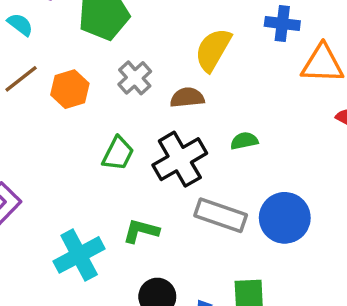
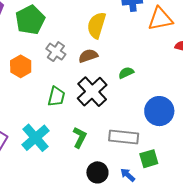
gray rectangle: (221, 215) -> (124, 137), moved
green L-shape: (141, 231) -> (80, 137), turned 115
cyan cross: (79, 255) -> (36, 138), moved

